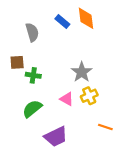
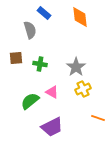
blue rectangle: (62, 21) -> (44, 13), moved
green cross: (33, 75) -> (40, 64), moved
pink triangle: (67, 99) -> (52, 92), moved

